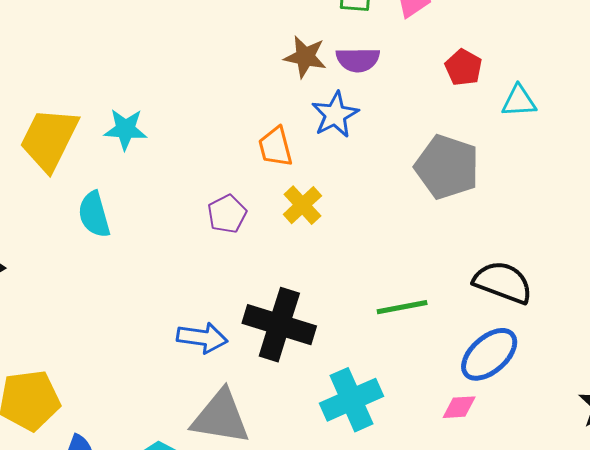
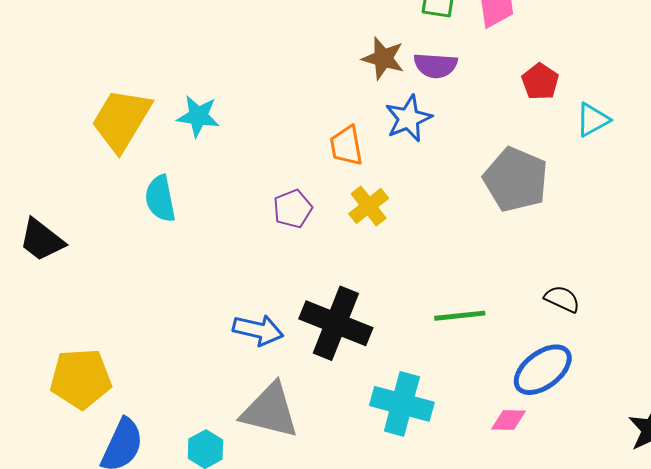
cyan triangle: (519, 101) -> (593, 120), turned -30
black semicircle: (503, 282) -> (562, 299), size x0.6
cyan cross: (352, 400) -> (402, 404), turned 34

